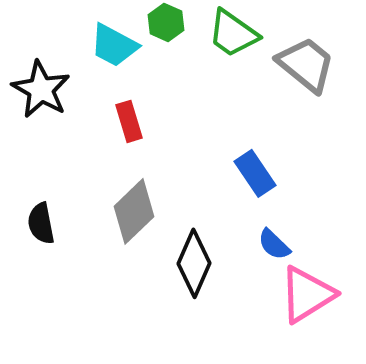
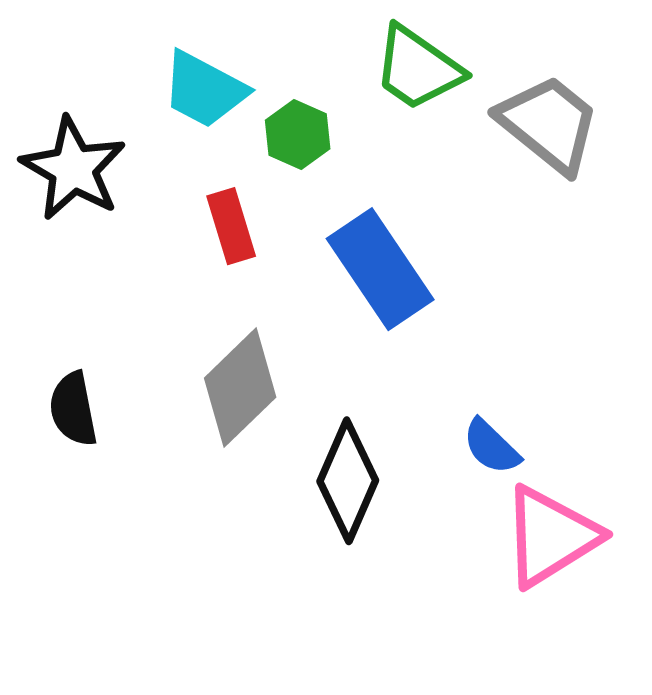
green hexagon: (166, 22) -> (298, 135), moved
blue rectangle: (255, 173) -> (380, 269), moved, size x1.4

